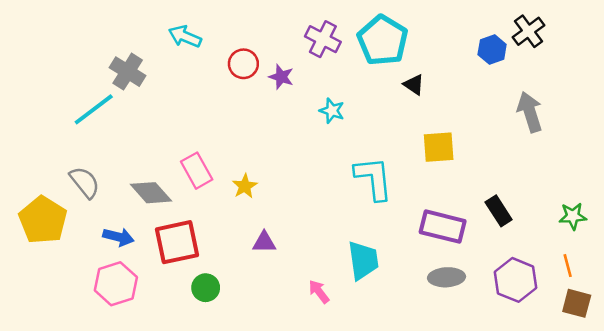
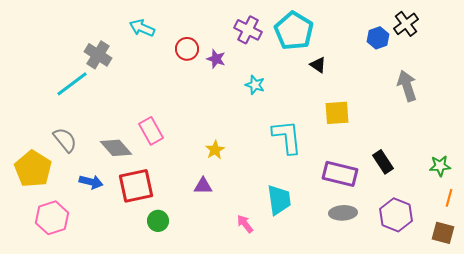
yellow star: (245, 186) -> (215, 150), moved
orange line: (568, 266) -> (449, 198), moved, turned 30
pink hexagon: (116, 284) -> (52, 218), moved

